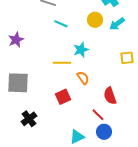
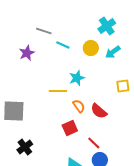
cyan line: (61, 24) -> (63, 45), moved
purple star: (16, 40) -> (27, 53), moved
red semicircle: (110, 96) -> (99, 111), moved, turned -30
red square: (63, 97) -> (70, 128), moved

